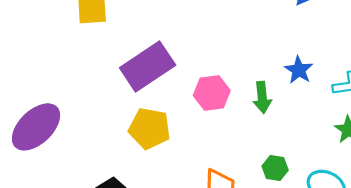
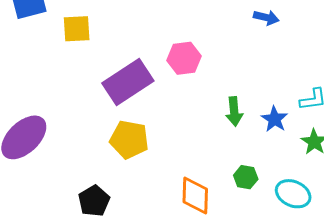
blue star: (299, 70) -> (275, 119), moved
pink hexagon: (212, 93) -> (184, 58), moved

